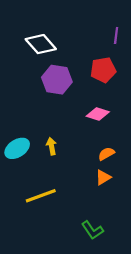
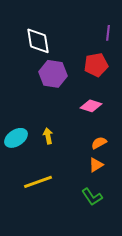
white diamond: (41, 44) -> (38, 41), turned 32
green L-shape: (92, 230) -> (92, 197), moved

